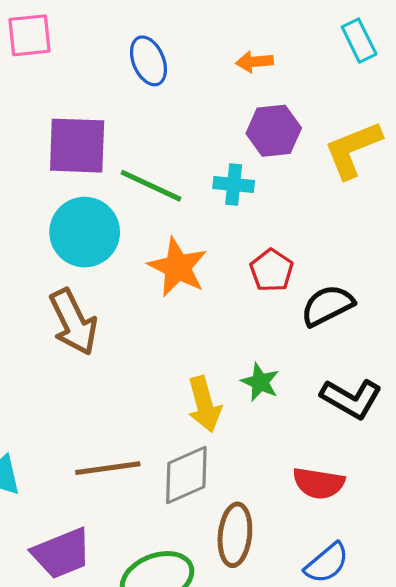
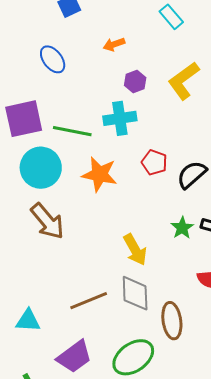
purple hexagon: (274, 131) -> (135, 81), size x0.7
cyan cross: (234, 184) -> (120, 118), size x1.4
green star: (260, 382) -> (182, 228), moved, turned 30
gray diamond: (186, 475) -> (135, 293), turned -54

